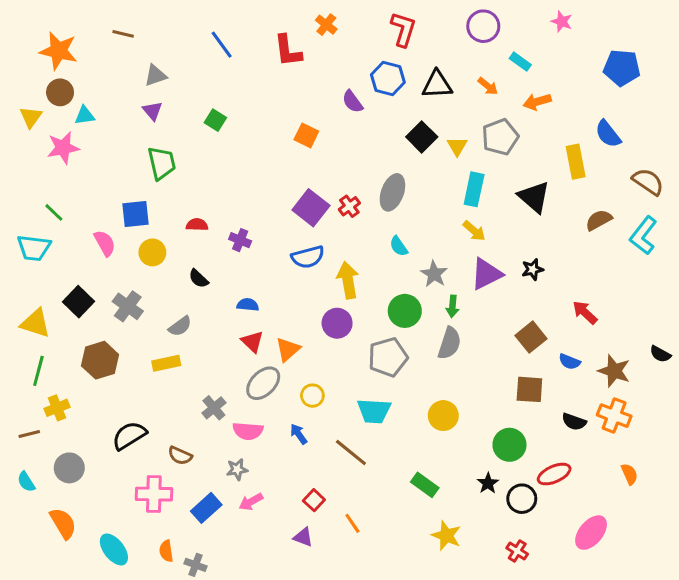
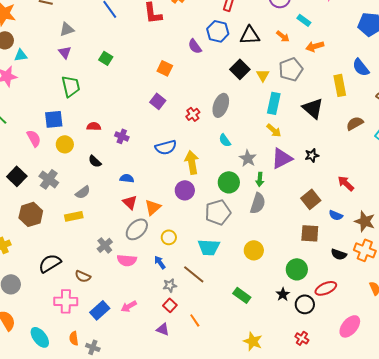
purple square: (311, 208) -> (158, 101), moved, size x0.7
gray star: (237, 469) -> (170, 285), moved
yellow star: (446, 536) -> (253, 341), moved

